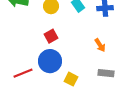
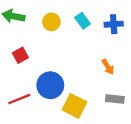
red square: (51, 36) -> (20, 55), moved
yellow square: (71, 79) -> (74, 106), size x1.5

